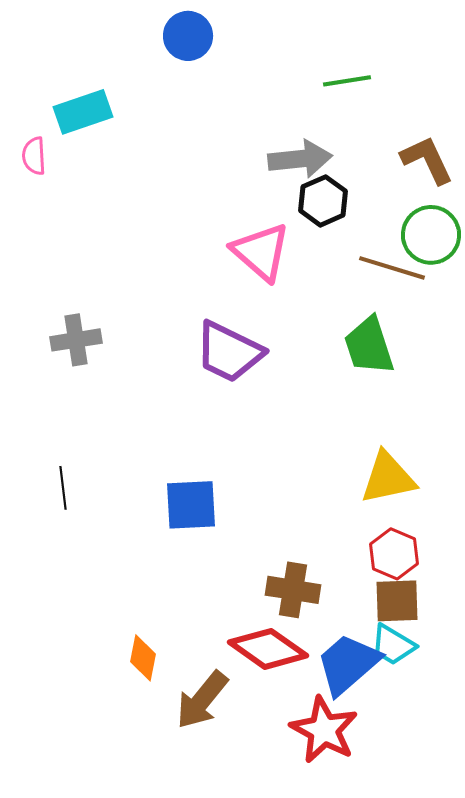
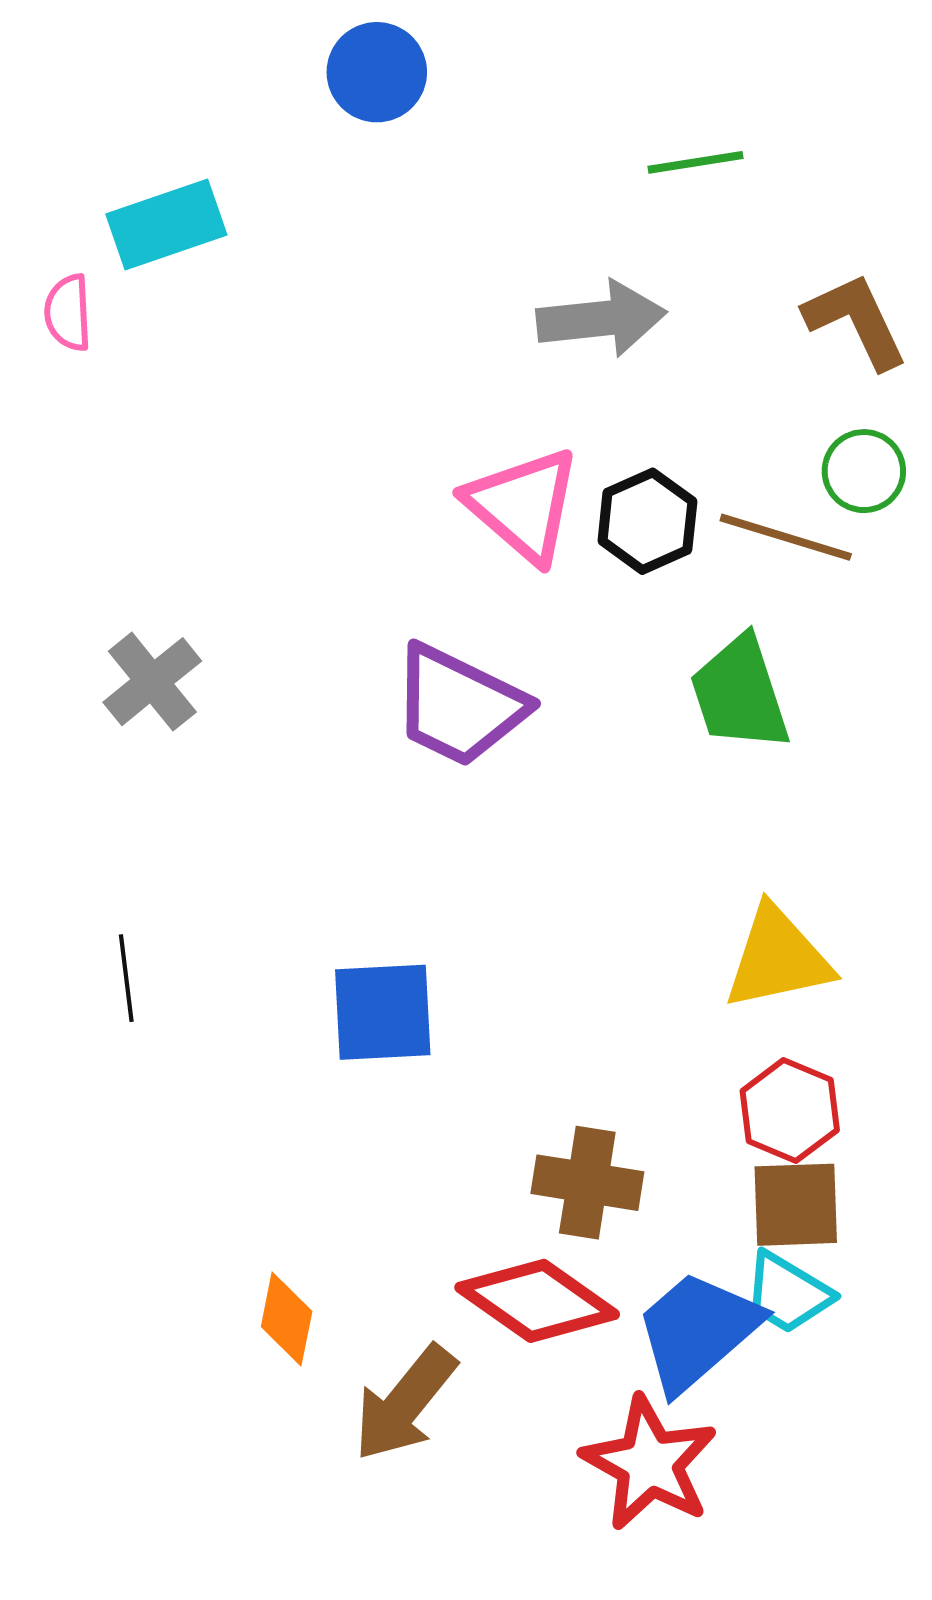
black hexagon: (323, 201) -> (647, 521), moved
green circle: (431, 235) -> (864, 471), size x0.7
gray cross: (76, 340) -> (152, 682), turned -30

